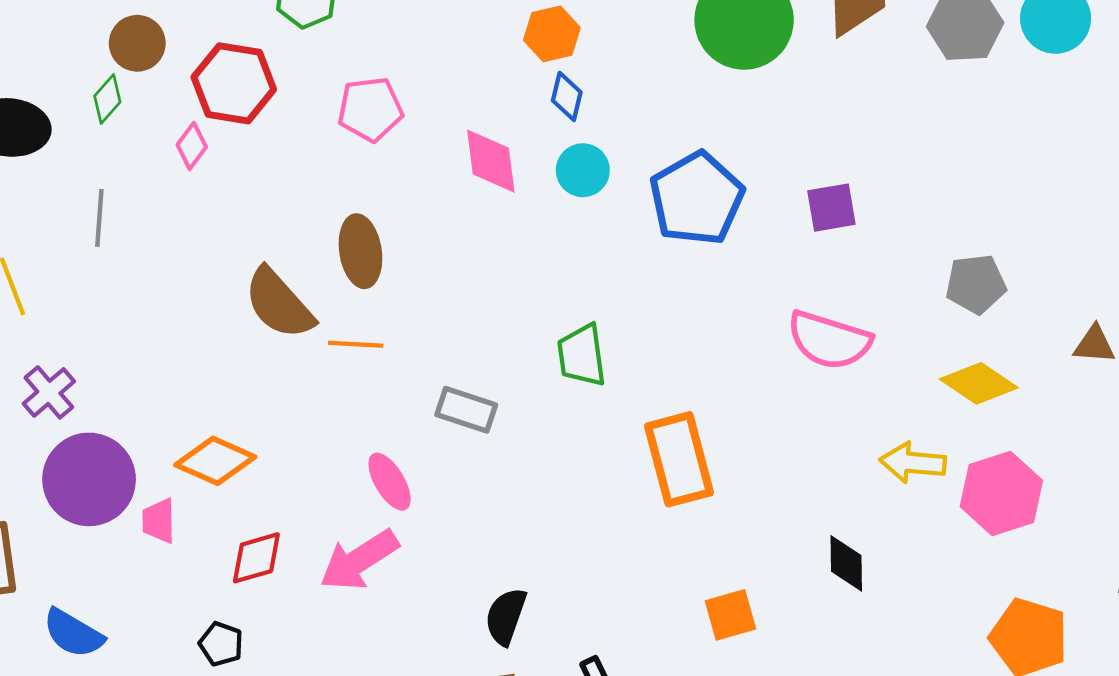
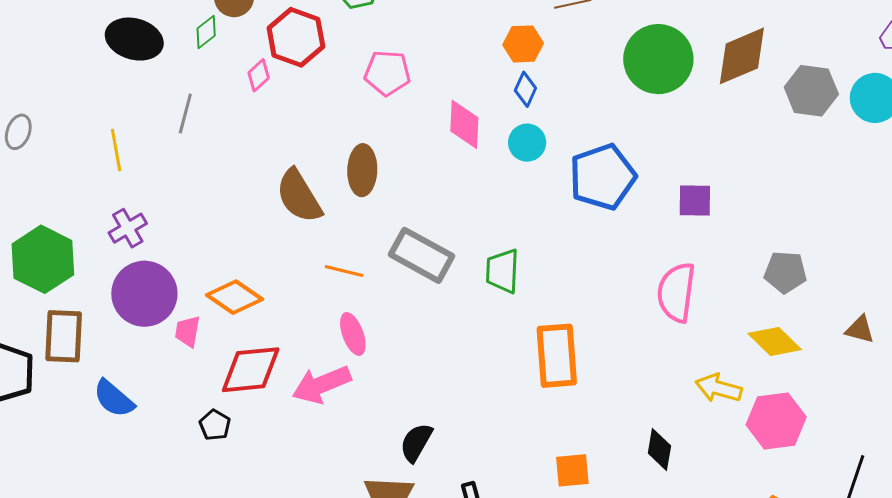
pink semicircle: (829, 340) -> (676, 292), turned 70
orange line: (356, 344) -> (344, 271), moved
gray rectangle: (466, 410) -> (422, 255), moved, size x1.5
red diamond: (256, 558) -> (251, 370), size x1.5

